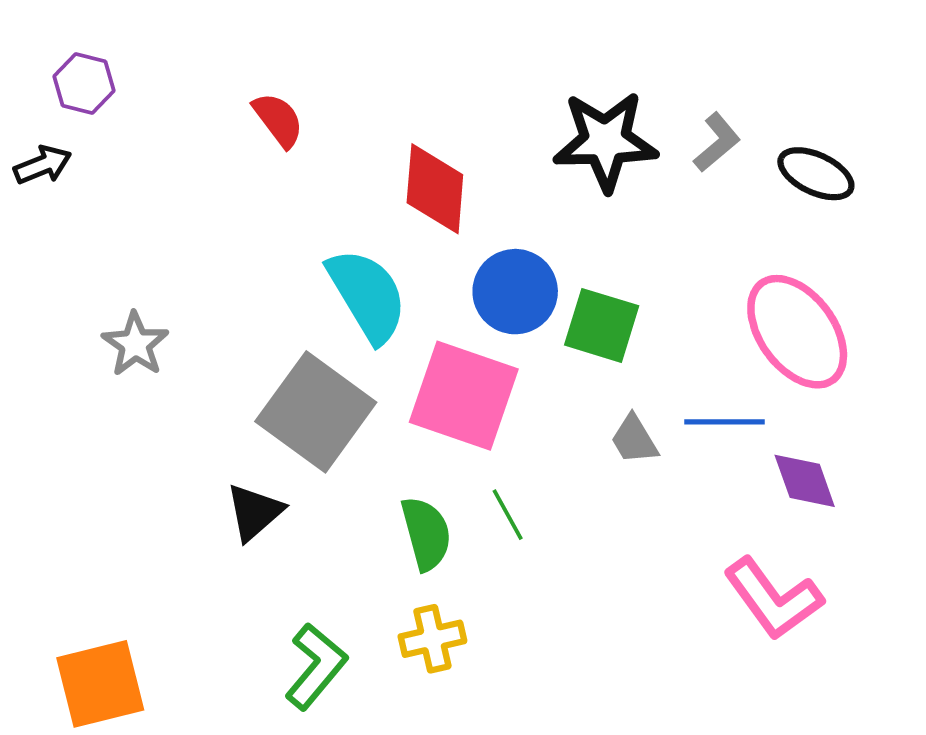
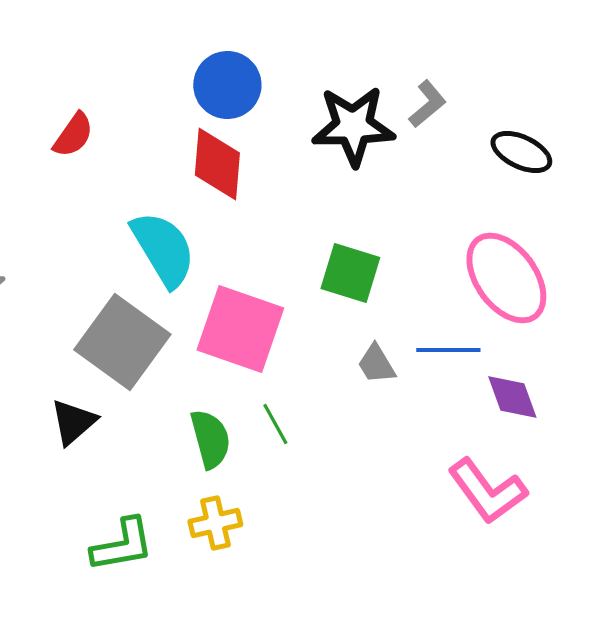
red semicircle: (278, 120) -> (73, 135), moved, turned 72
gray L-shape: (717, 142) -> (427, 104), moved
blue circle: (515, 292) -> (227, 85), moved
green L-shape: (316, 666) -> (122, 545), turned 40

